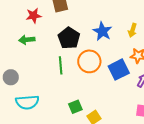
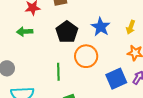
green line: (61, 65) -> (58, 72), moved
blue square: (119, 70) -> (116, 79), moved

